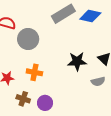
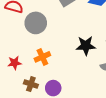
orange cross: (34, 72) -> (42, 57), turned -35

